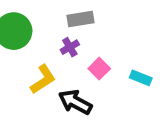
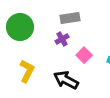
yellow L-shape: (43, 79) -> (27, 71), moved, turned -30

